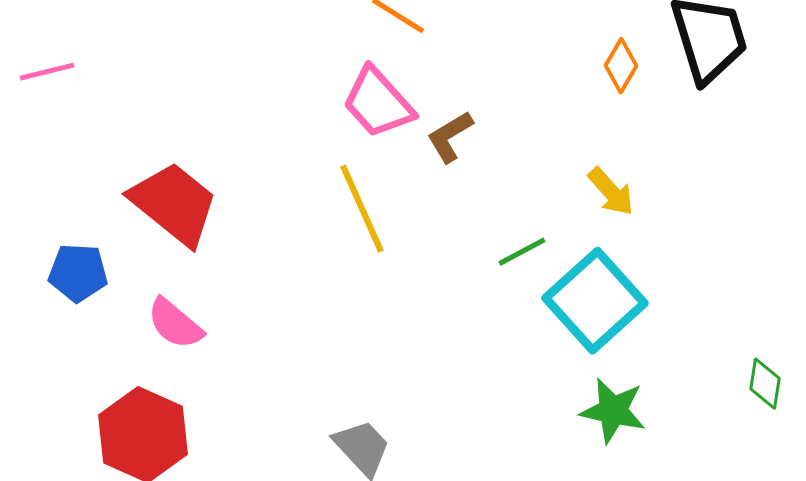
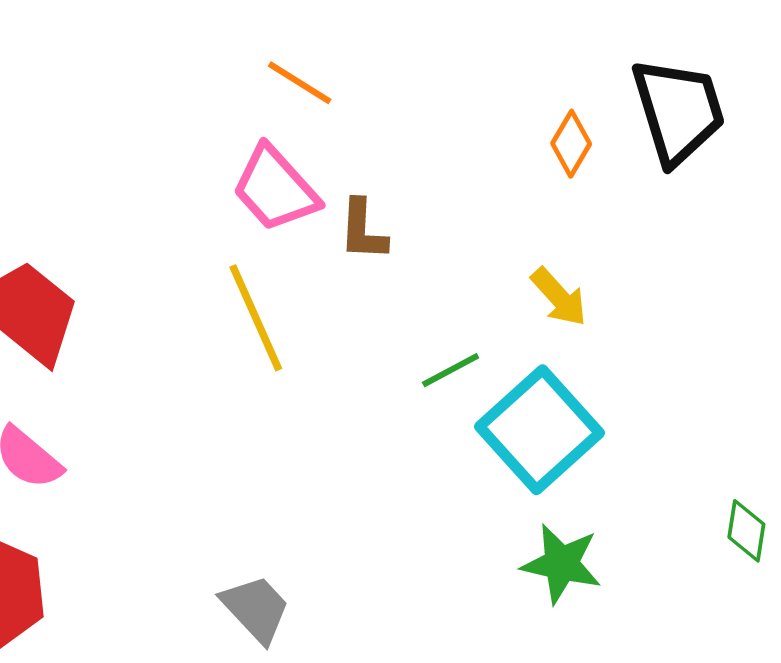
brown L-shape: (450, 137) -> (363, 230), turned -56

